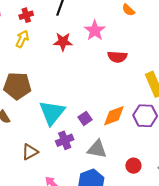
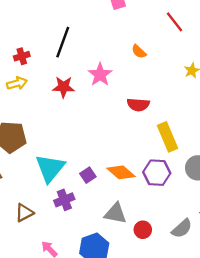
yellow arrow: (22, 39) -> (17, 83), turned 48
red semicircle: (117, 57) -> (138, 105), moved
orange diamond: (114, 116) -> (121, 172), turned 60
gray triangle: (97, 149) -> (115, 213), moved

